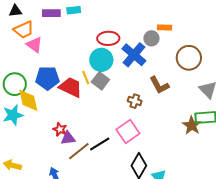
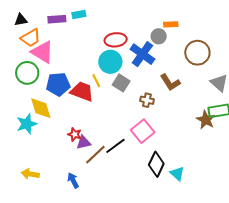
pink triangle: (34, 45) -> (42, 52), size x1.4
gray square: (100, 81) -> (121, 83), moved
green circle: (15, 84) -> (27, 73), moved

